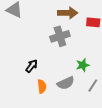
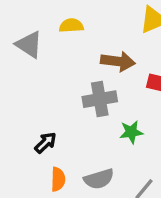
green star: (83, 65) -> (131, 132), moved

